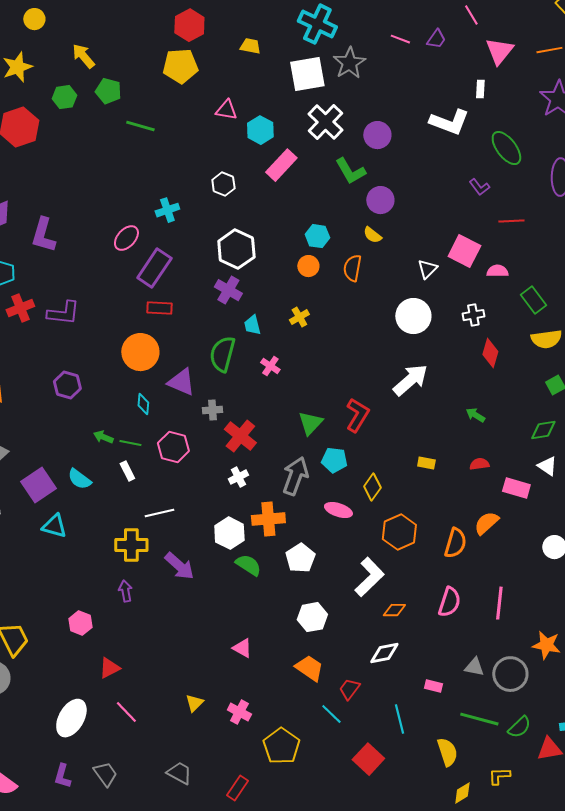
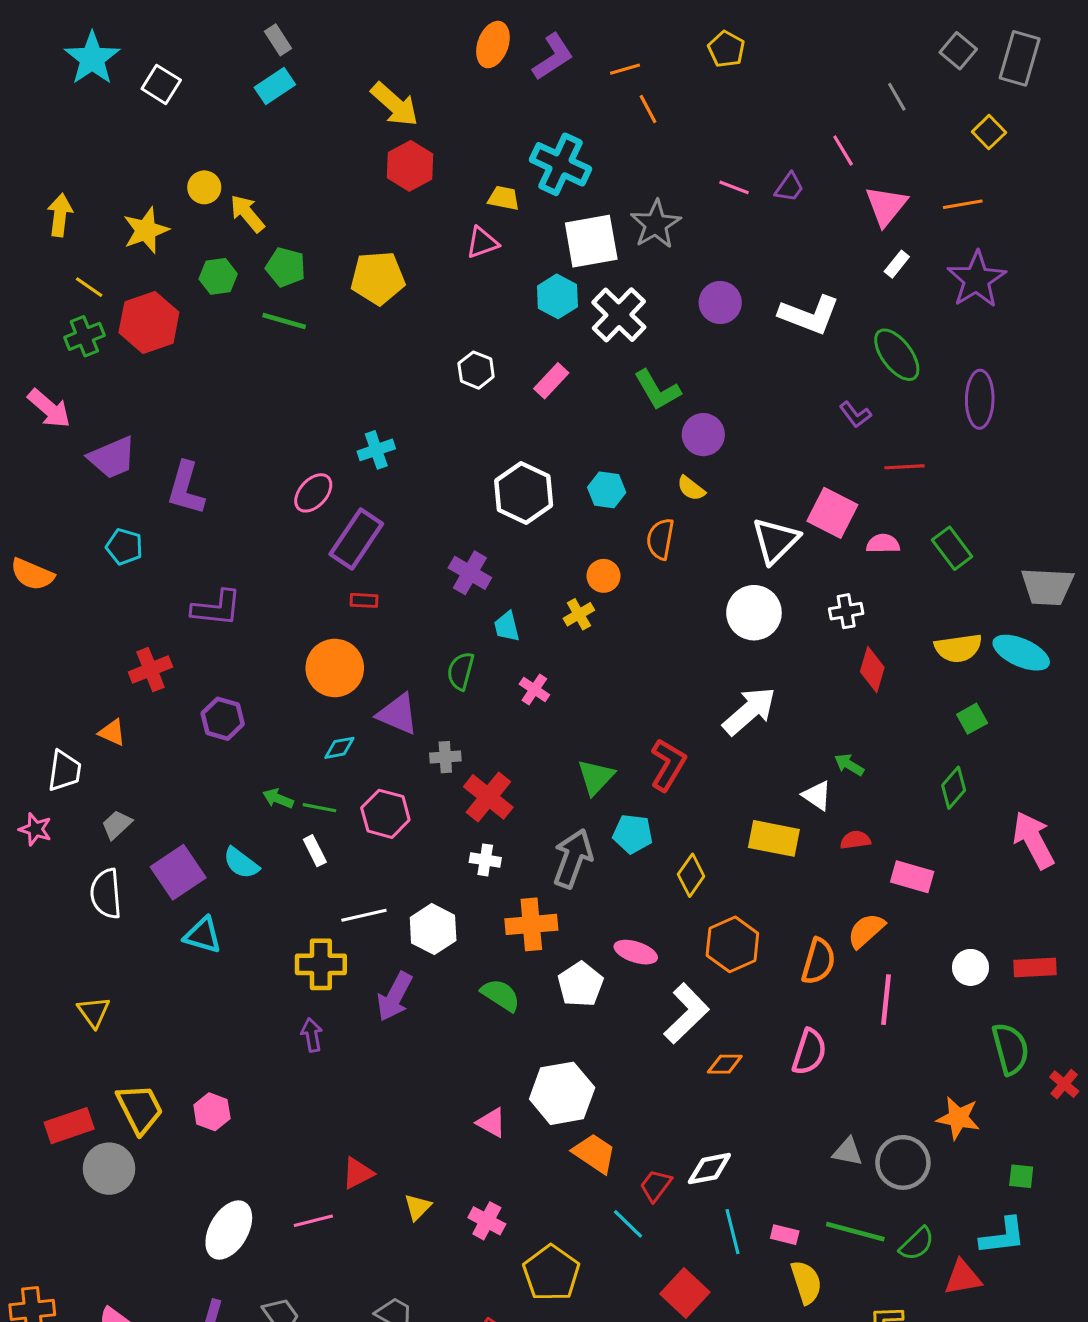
yellow circle: (34, 19) -> (204, 187), moved
cyan cross: (317, 24) -> (560, 164), moved
yellow pentagon: (180, 66) -> (378, 278), moved
white rectangle: (480, 89) -> (897, 264), moved, turned 36
pink triangle: (226, 110) -> (482, 243), moved, turned -30
green line: (140, 126) -> (284, 321), moved
cyan hexagon: (260, 130) -> (557, 296), moved
purple circle: (377, 135) -> (720, 303), moved
pink rectangle: (281, 165) -> (551, 381), size x0.7
white hexagon: (223, 184) -> (476, 370), moved
white hexagon: (236, 249) -> (524, 493), moved
orange circle: (308, 266) -> (603, 576), moved
white triangle: (427, 269) -> (775, 541), size x1.6
green rectangle: (533, 300) -> (952, 548), moved
red cross: (20, 308) -> (150, 670), moved
red rectangle: (159, 308) -> (364, 600), size x0.7
green semicircle: (222, 354) -> (461, 671), size x0.7
cyan diamond: (143, 404) -> (339, 748), turned 75
green diamond: (543, 430) -> (954, 788), turned -40
yellow rectangle: (426, 463) -> (774, 838), size x1.8
white triangle: (547, 466) -> (817, 795), moved
white cross: (238, 477) -> (485, 860), turned 36
pink ellipse: (338, 510) -> (636, 952), moved
white hexagon: (229, 533) -> (433, 929), moved
purple arrow: (179, 566) -> (395, 997), turned 76
pink line: (499, 603) -> (886, 1000), moved
white hexagon: (312, 617) -> (562, 1093), moved, size x1.4
pink hexagon: (80, 623) -> (212, 1112), moved
white diamond: (384, 653) -> (709, 1169), moved
red triangle: (109, 668) -> (358, 1173), moved
pink rectangle: (433, 686) -> (785, 1235), moved
pink line: (126, 712) -> (313, 1221), turned -60

